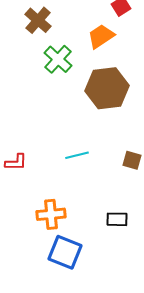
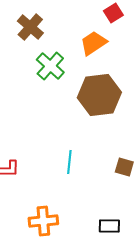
cyan line: (77, 155) -> (69, 162), turned -70

